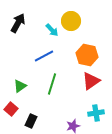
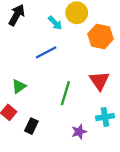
orange hexagon: (87, 55) -> (100, 37), moved
red triangle: (91, 81) -> (99, 81), turned -30
green line: (52, 84) -> (65, 93), moved

